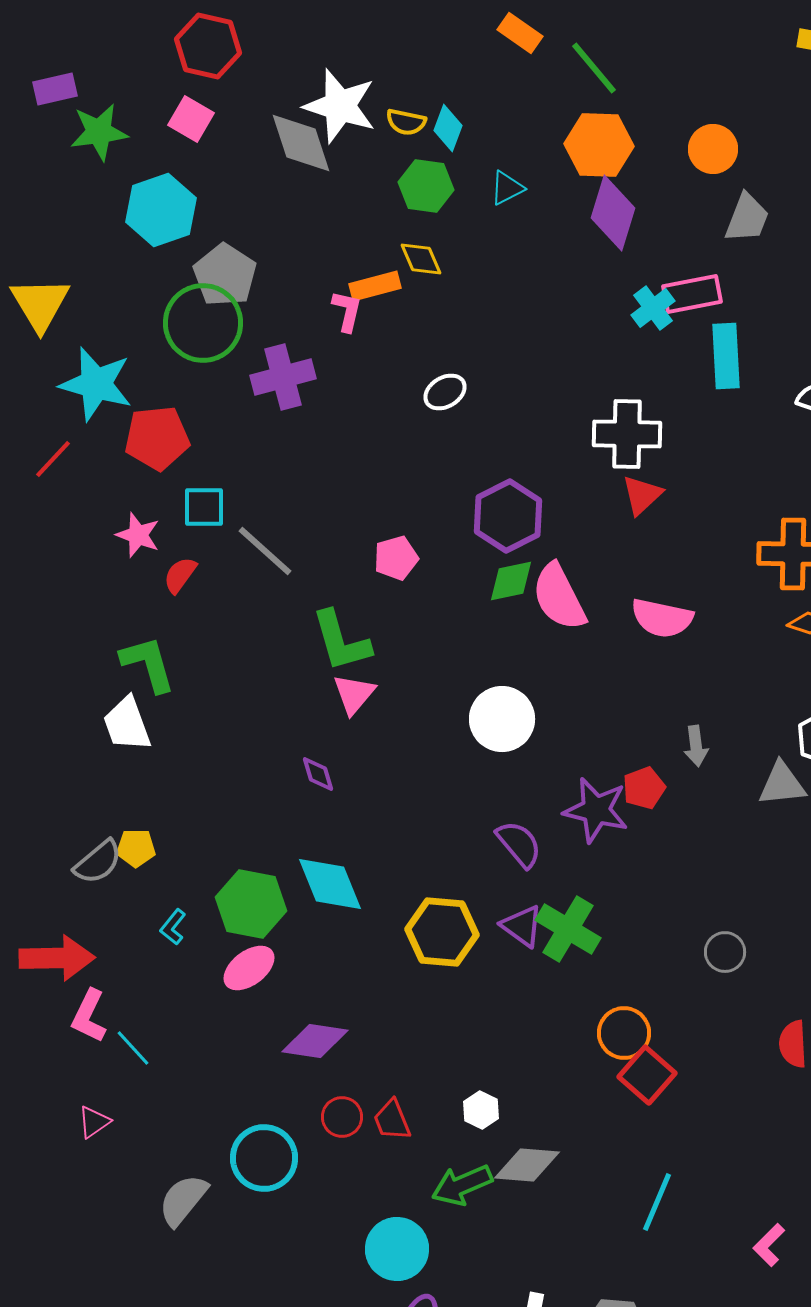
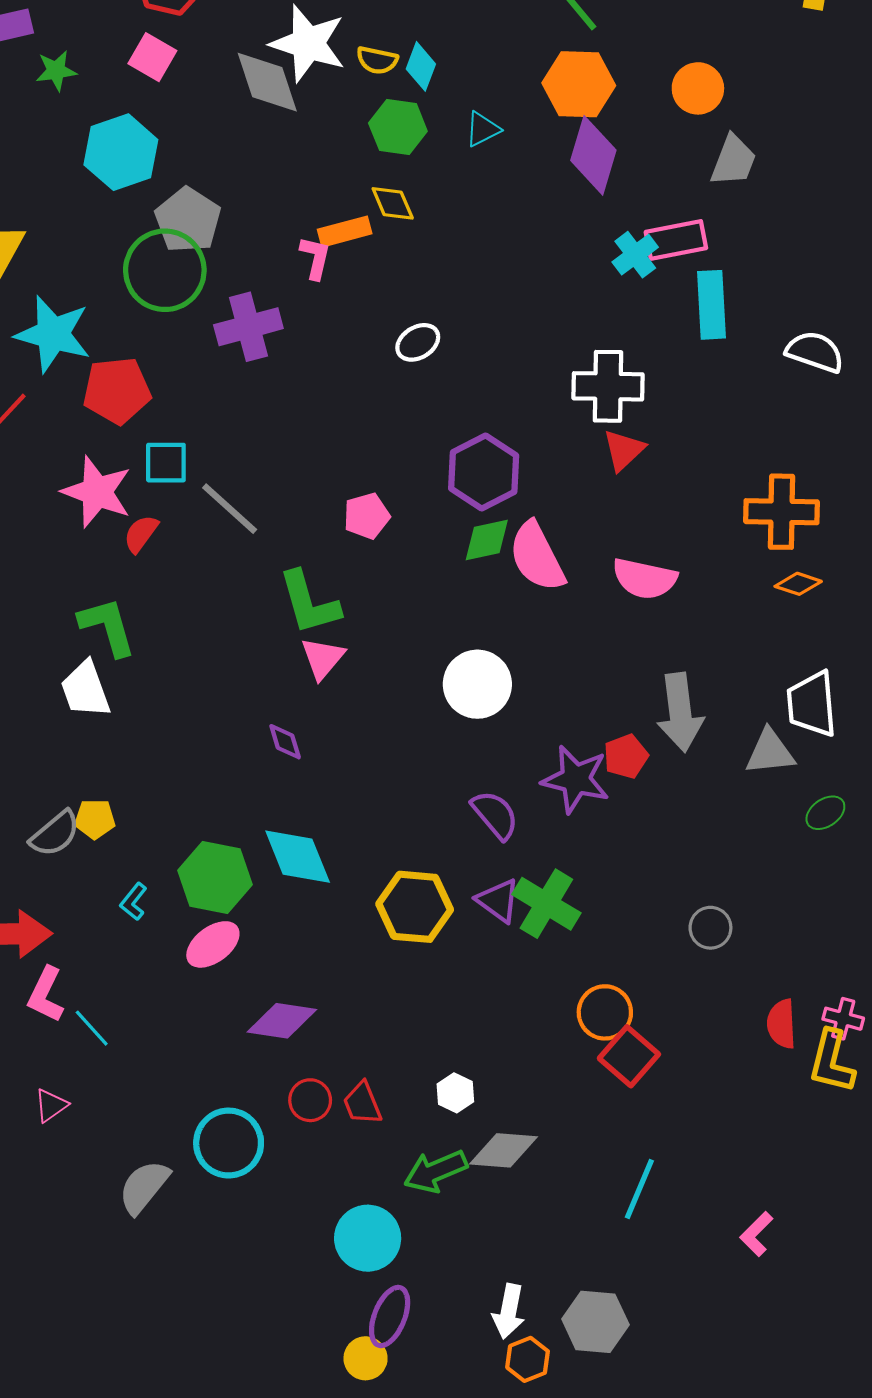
green star: (99, 132) -> (56, 71), size x0.7
pink star: (138, 535) -> (97, 492), size x1.5
gray arrow: (696, 746) -> (680, 712), size x1.8

